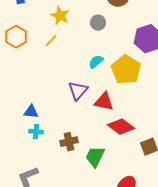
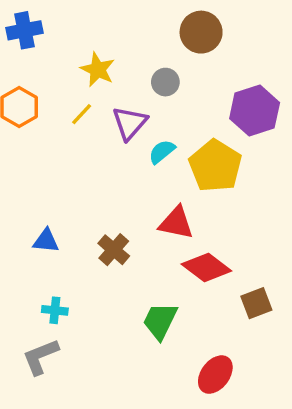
purple triangle: (78, 91) -> (130, 123), moved
cyan cross: (36, 132) -> (55, 310), moved
brown cross: (69, 142) -> (114, 250), moved, turned -36

